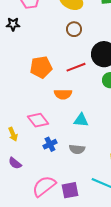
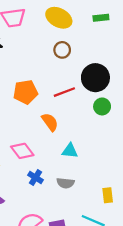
orange semicircle: (63, 94) -> (50, 122), turned -126
blue cross: (50, 144) -> (36, 177), turned -32

